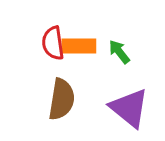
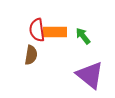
brown semicircle: (62, 99) -> (31, 55), moved, size x0.7

